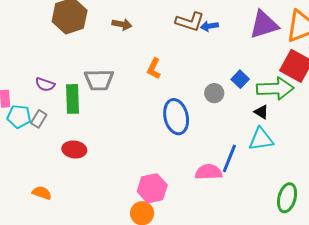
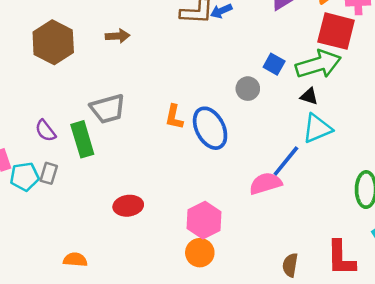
orange L-shape: (154, 69) -> (174, 117), moved
purple semicircle: (45, 84) -> (45, 131), turned 48
red ellipse: (74, 150) -> (128, 206), moved
blue line: (229, 158) -> (286, 161), turned 32

